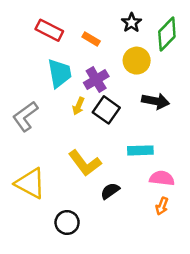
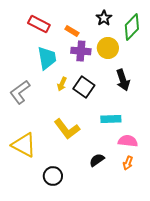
purple cross: (96, 80) -> (81, 51), moved, turned 36
black arrow: (156, 101) -> (123, 80), turned 60
black semicircle: (110, 191) -> (97, 160), moved

